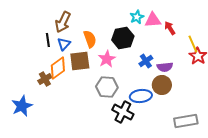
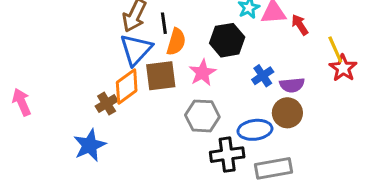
orange semicircle: (90, 39) -> (176, 42), turned 36
black line: (48, 40) -> (164, 23), moved
blue triangle: (64, 44) -> (136, 49), size x1.6
blue star: (22, 106) -> (90, 145), moved
black cross: (123, 112) -> (227, 155), turned -35
gray rectangle: (186, 121) -> (274, 168), moved

